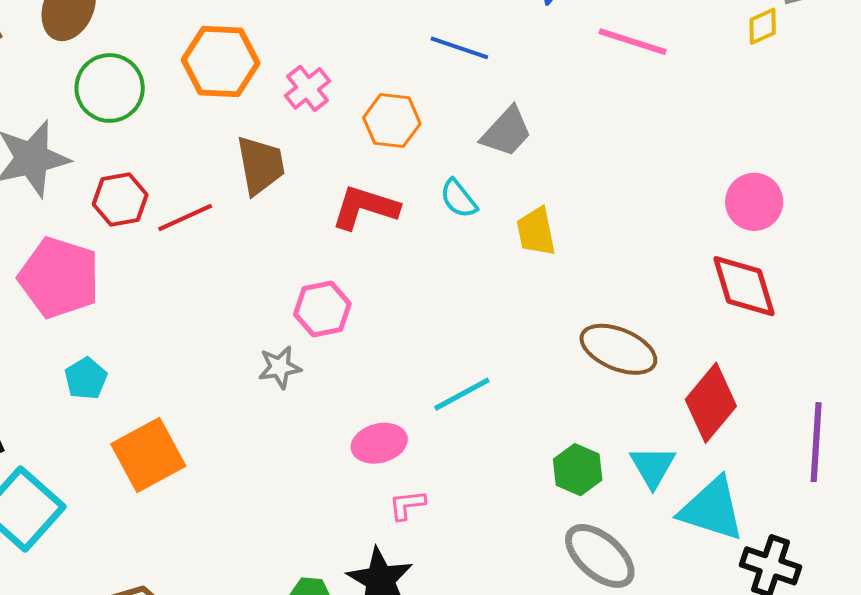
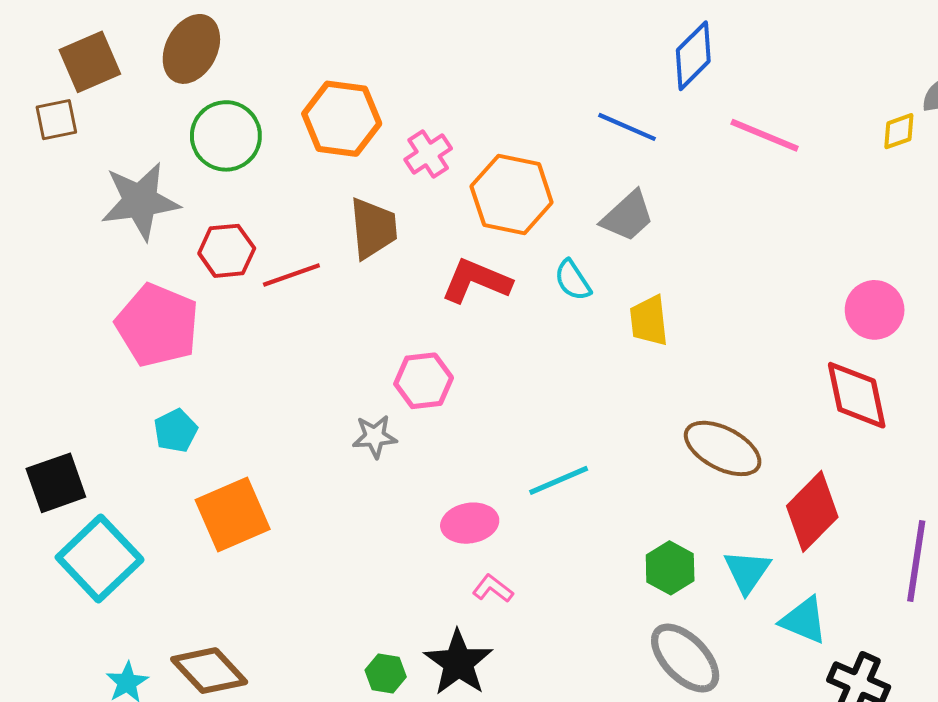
blue line: (459, 48) -> (627, 127), moved
orange hexagon: (392, 121) -> (512, 194), size x1.4
pink L-shape: (407, 505) -> (493, 589), turned 39
cyan triangle: (712, 509) -> (804, 620), size x0.7

